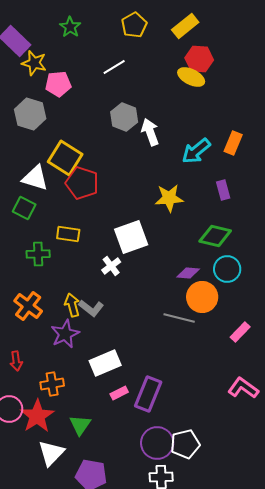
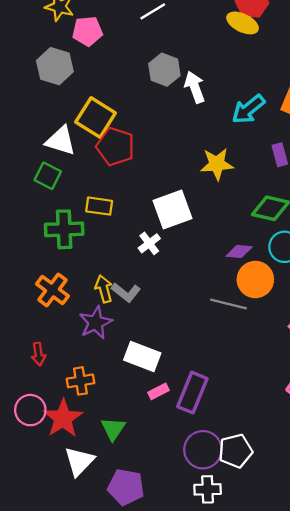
green cross: (38, 254) -> (64, 229), size x1.4
white rectangle: (105, 363) -> (142, 356), turned 44

